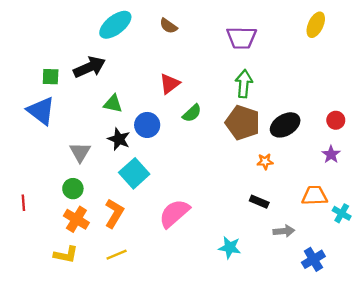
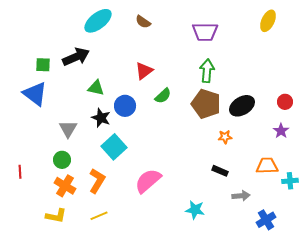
cyan cross: (342, 213) -> (290, 181), turned -35

